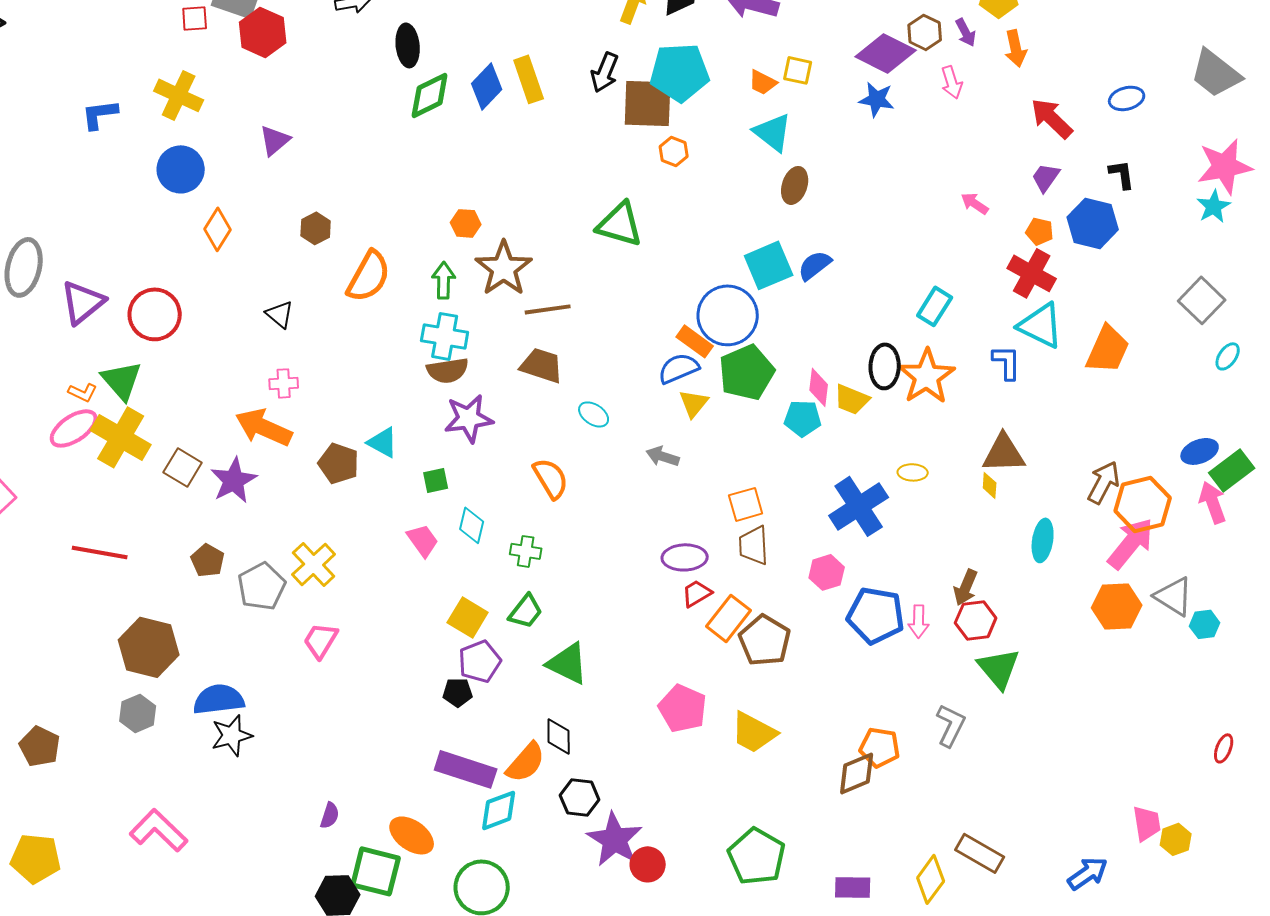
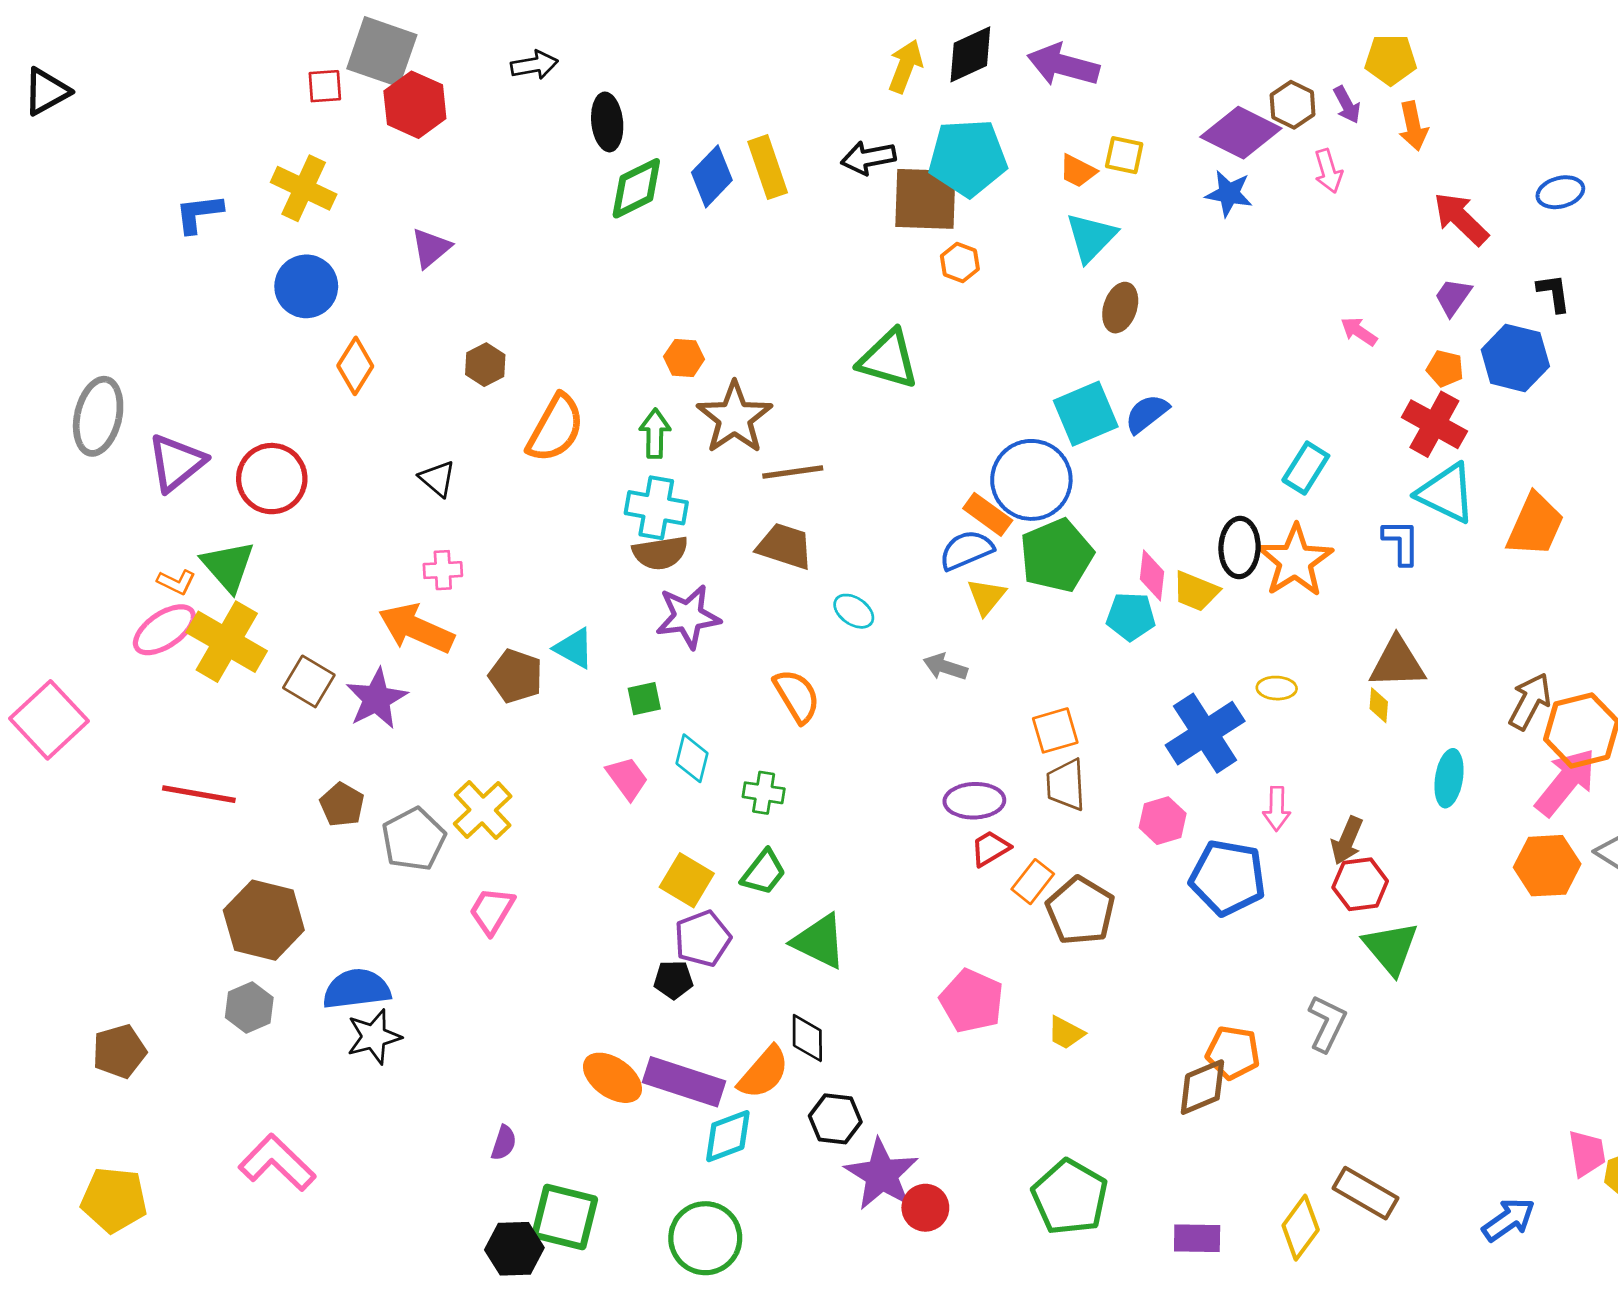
black arrow: (605, 72) -> (868, 158), turned 57
cyan triangle: (773, 132) -> (1091, 237), turned 36
orange rectangle: (729, 618) -> (1033, 882), size x0.7
pink arrow: (919, 621) -> (1277, 809), moved
yellow trapezoid: (754, 732) -> (1066, 1033), size x0.6
brown pentagon: (40, 746) -> (119, 1051), turned 30
orange ellipse: (412, 835) -> (612, 1078), moved

